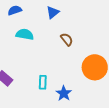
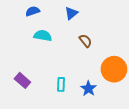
blue star: (64, 93) -> (89, 89), moved

